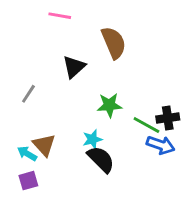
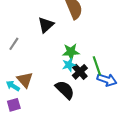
black cross: (168, 118) -> (80, 72), moved, turned -35
green line: (146, 125) -> (97, 66), turned 42
cyan star: (92, 139) -> (69, 65), moved

